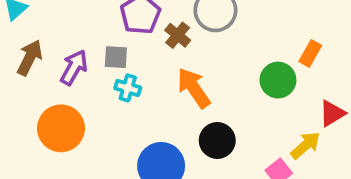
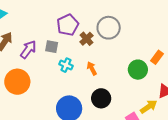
cyan cross: (128, 88) -> (66, 65), moved
orange arrow: (194, 88) -> (92, 68), size x0.6

